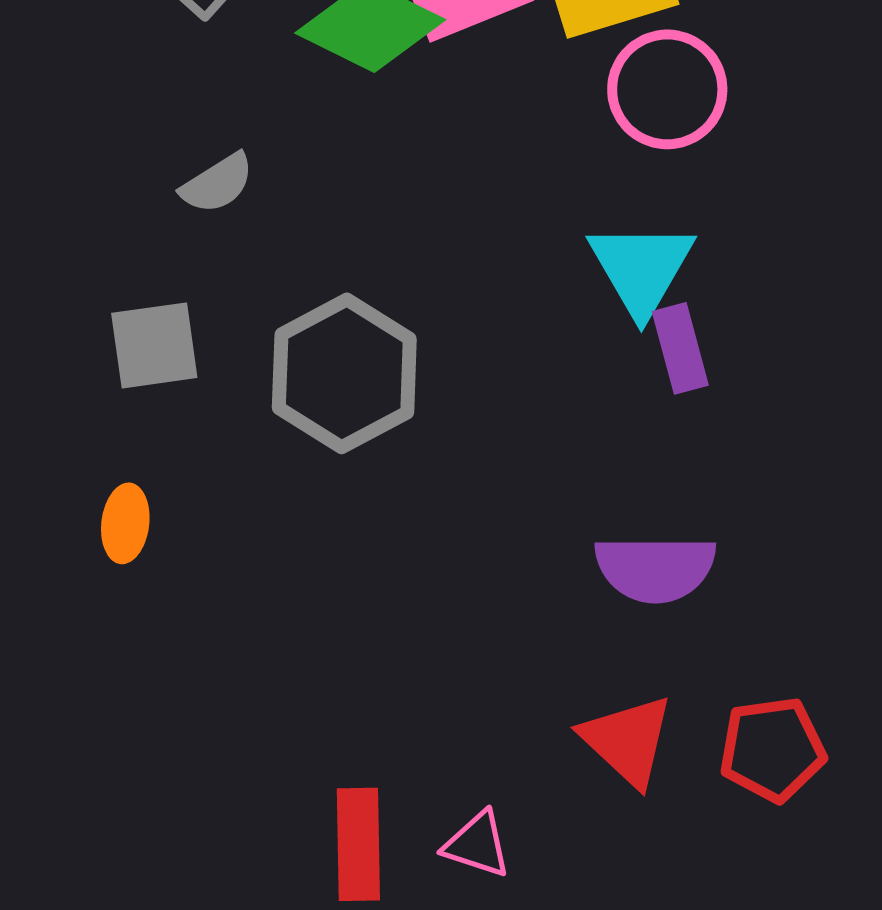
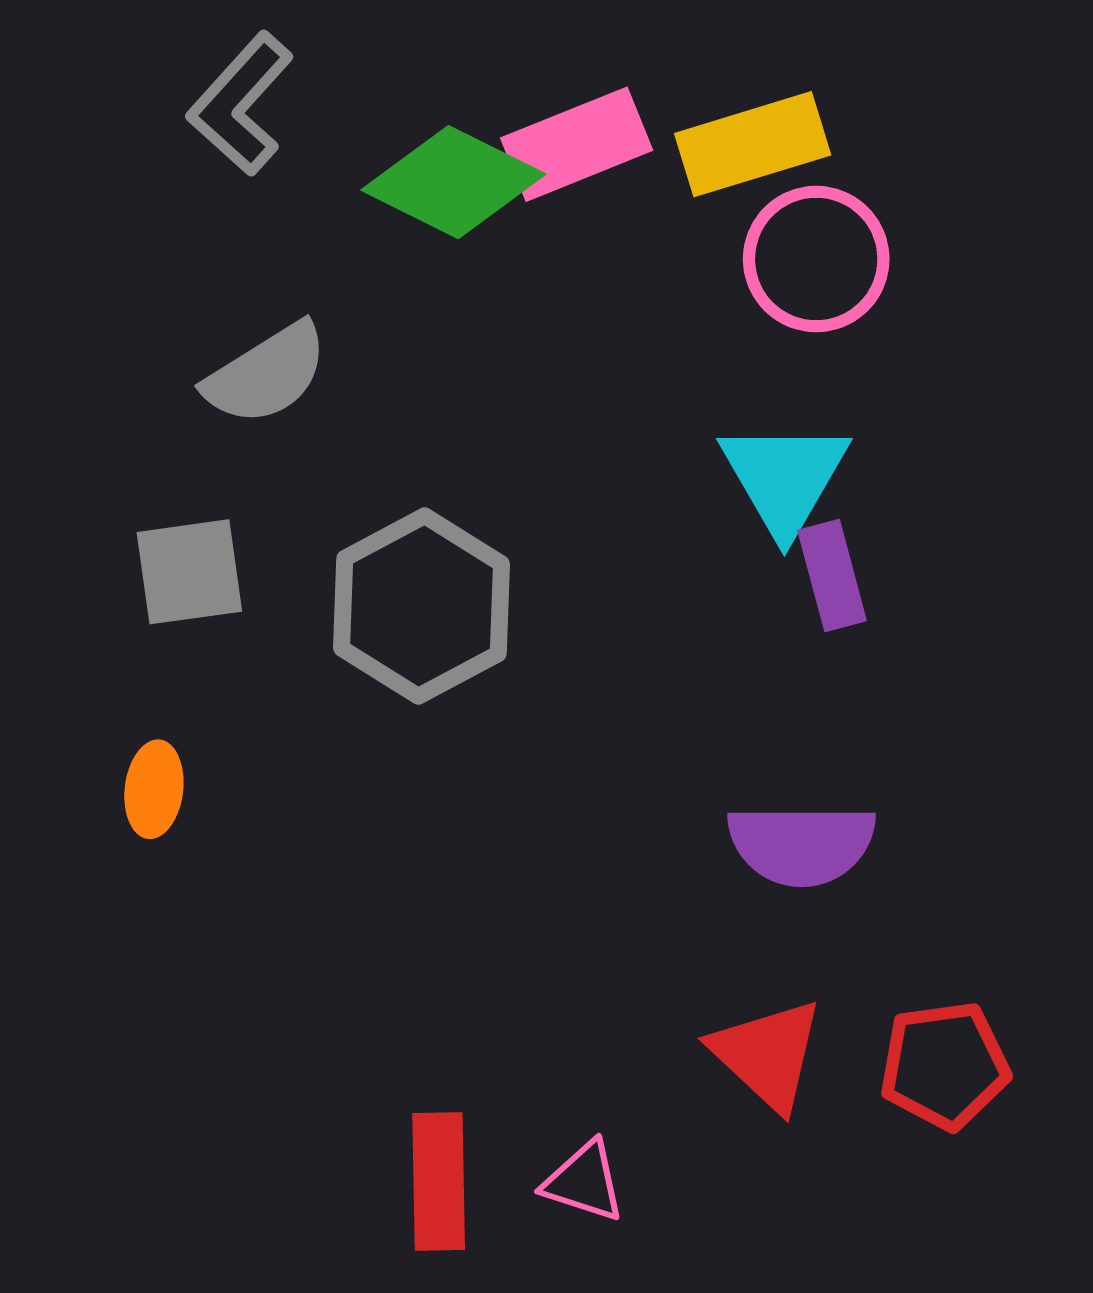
gray semicircle: (217, 183) -> (266, 374), size x1.4

